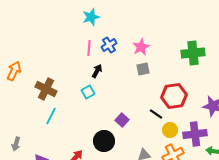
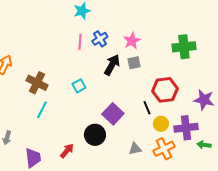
black arrow: (97, 71) -> (112, 65), moved, size x1.5
black line: (156, 114) -> (147, 108), turned 32
purple square: (122, 120) -> (113, 114), size x1.5

